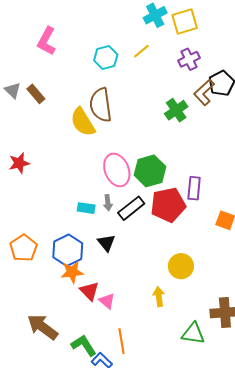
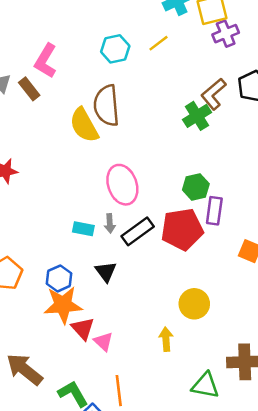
pink L-shape: (47, 41) -> (46, 61), moved
purple cross: (189, 59) -> (226, 34), moved
brown L-shape: (204, 92) -> (213, 94), moved
green hexagon: (150, 171) -> (196, 187), moved, size x0.7
blue hexagon: (68, 250) -> (59, 278), size x0.7
orange star: (72, 272) -> (63, 305), size x1.4

